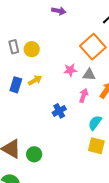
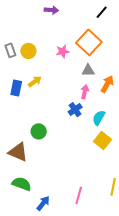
pink star: (70, 70) -> (63, 51), moved
blue cross: (59, 111) -> (75, 110), moved
yellow square: (96, 146) -> (103, 141), turned 30
green circle: (34, 154) -> (39, 131), moved

